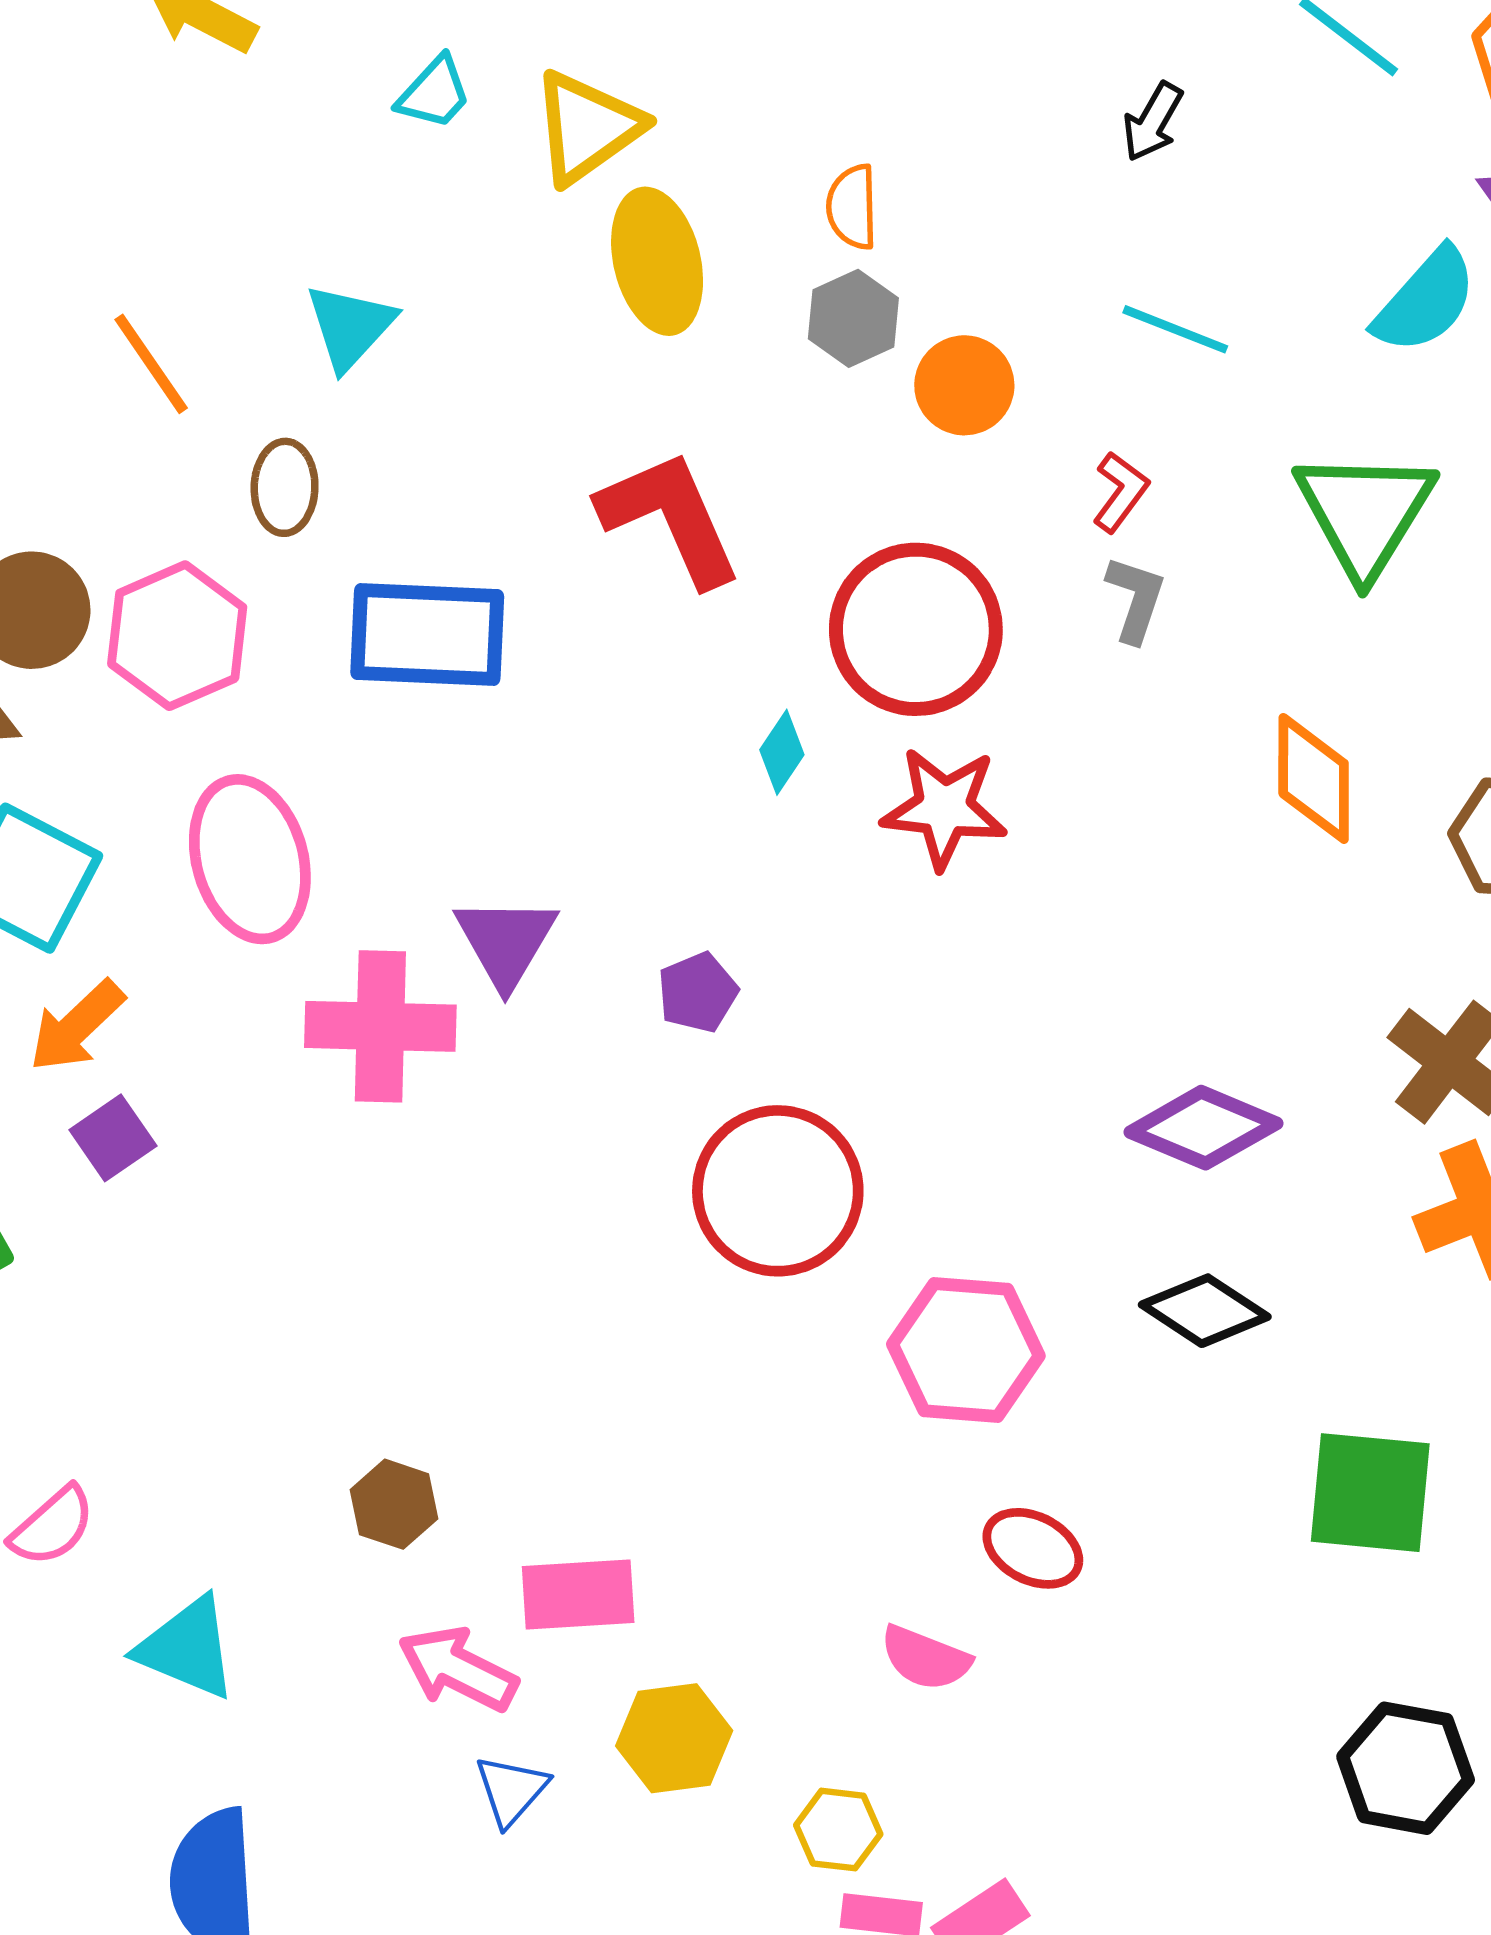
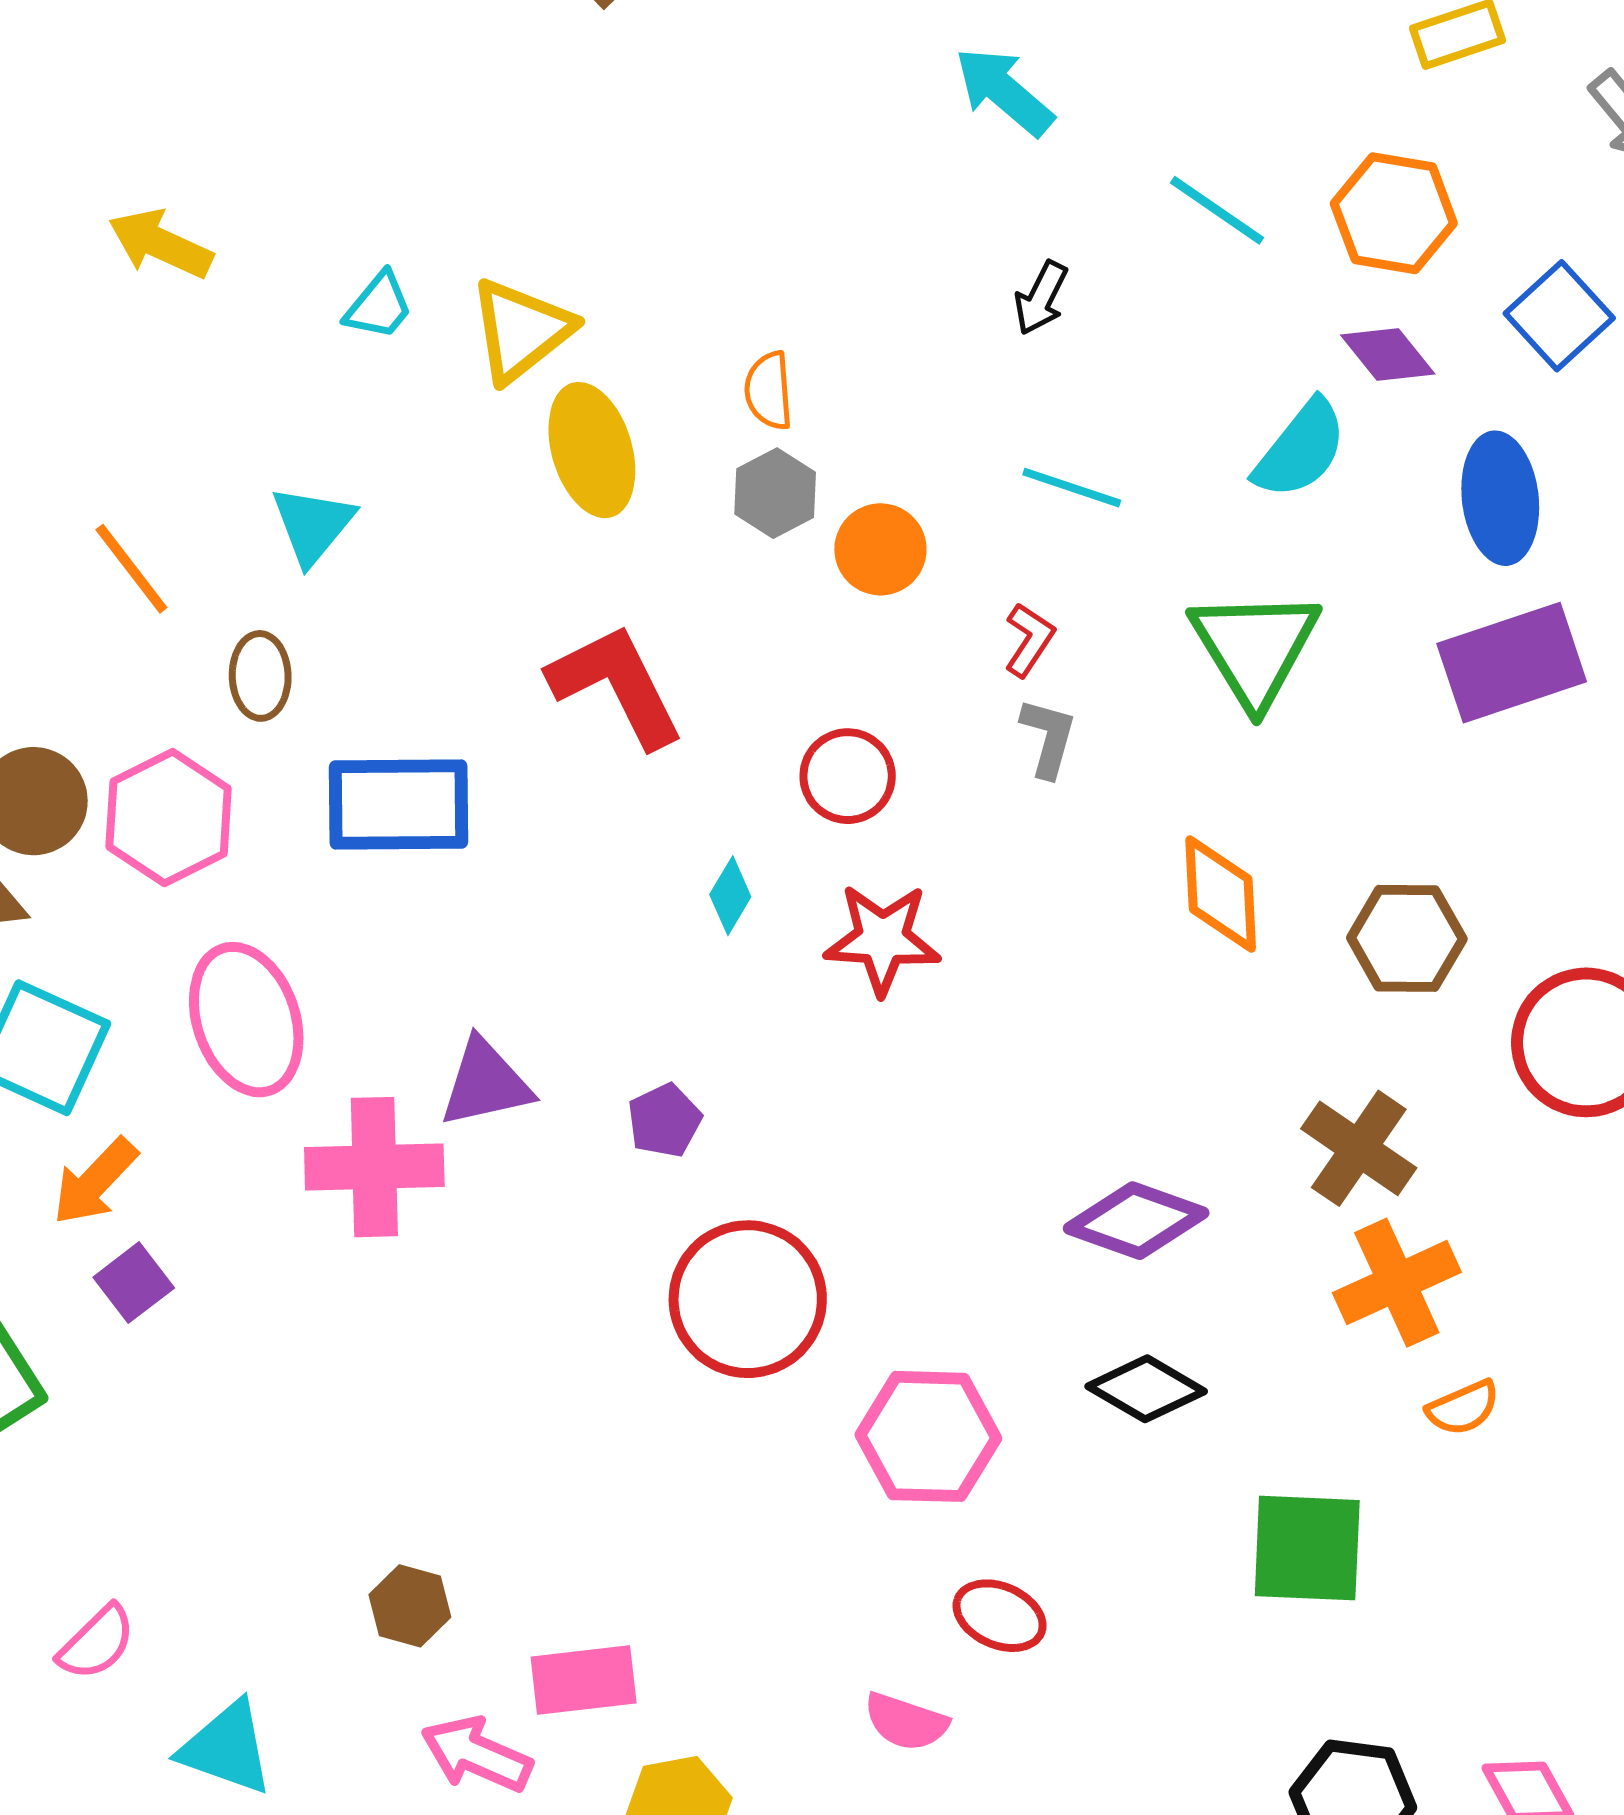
red circle: (916, 629) -> (848, 776), size x0.6
purple triangle: (506, 942) -> (486, 1083), turned 50

